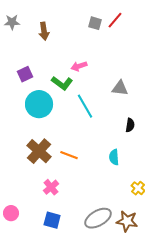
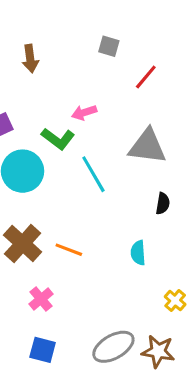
red line: (115, 20) -> (146, 77), moved
gray triangle: (120, 88) -> (147, 146), size x1.5

